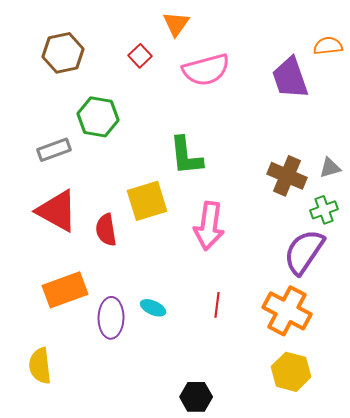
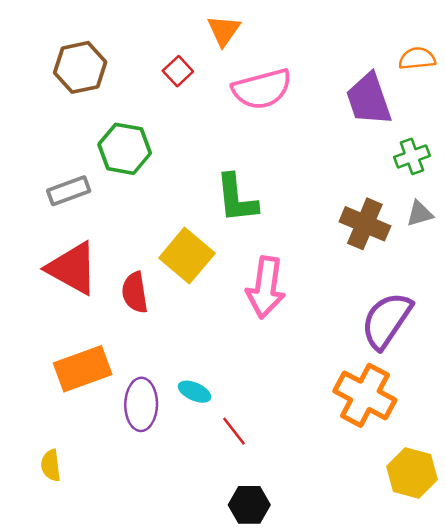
yellow square: (147, 201) -> (187, 256), turned -33
green cross: (324, 210) -> (412, 156), moved
red line: (217, 305) -> (234, 431), moved, turned -45
yellow semicircle: (40, 366) -> (51, 465), size x0.7
yellow hexagon: (291, 372) -> (412, 473), moved

